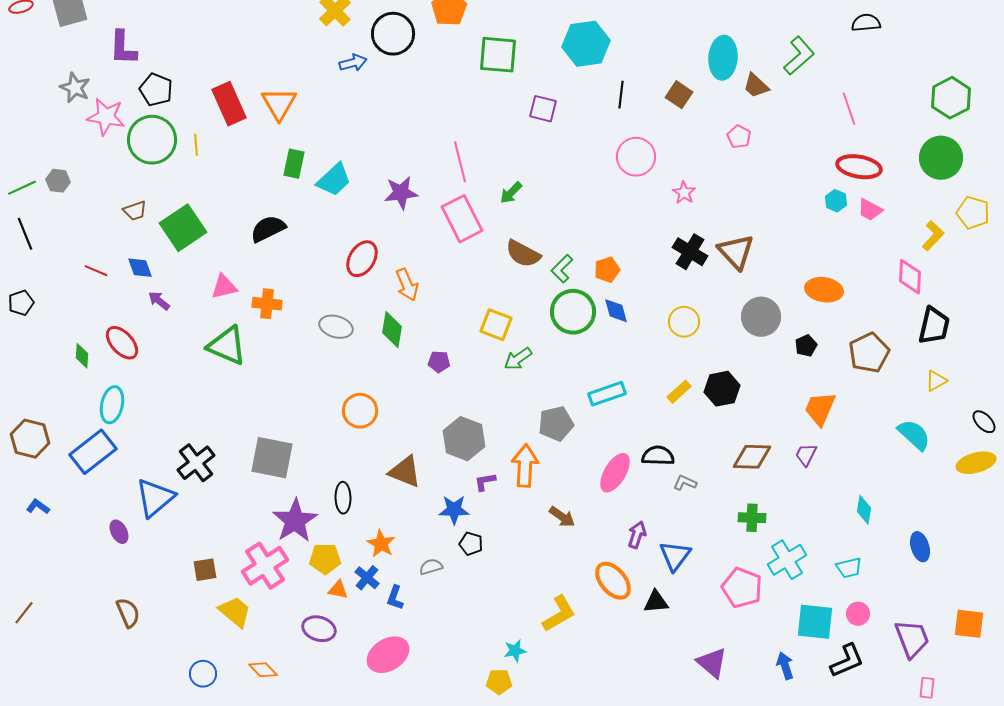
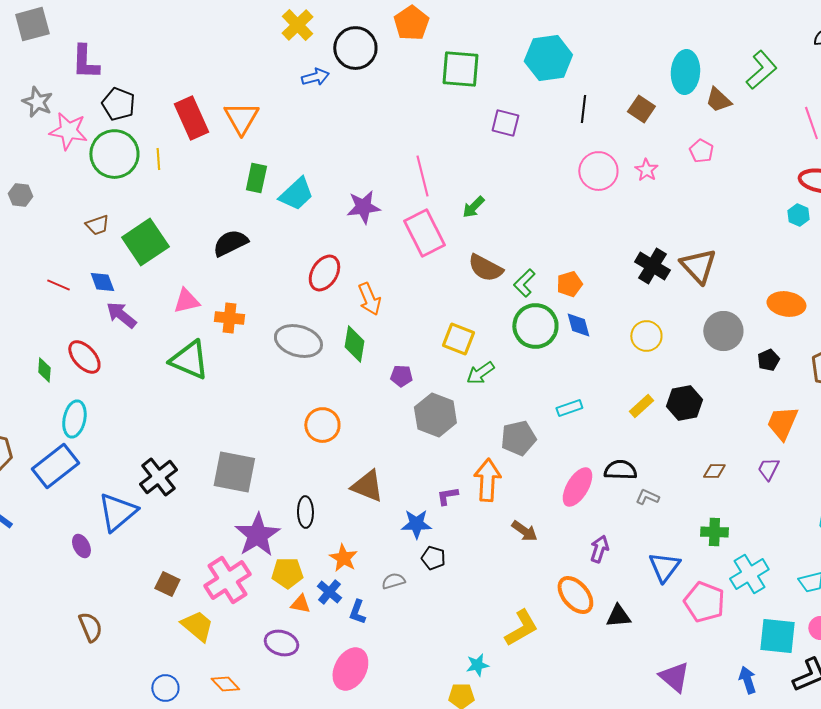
pink star: (684, 193) -> (646, 170), moved
purple arrow: (159, 301) -> (121, 315), size x1.4
gray ellipse: (336, 327) -> (298, 341), size x1.4
cyan rectangle: (607, 394) -> (569, 408), size x0.7
gray hexagon: (464, 439) -> (435, 415), moved
brown diamond: (752, 457) -> (714, 471), size x0.6
blue triangle: (675, 556) -> (664, 567), moved
brown square: (205, 570) -> (167, 584), turned 35
pink ellipse: (388, 655) -> (350, 669), turned -30

